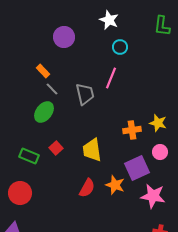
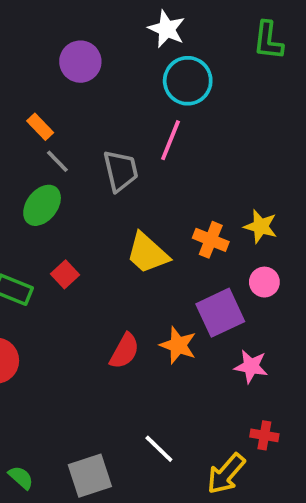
cyan circle: (120, 47) -> (188, 81), size x1.6
orange cross: (132, 130) -> (211, 240), turned 30
yellow trapezoid: (92, 150) -> (147, 253), moved, turned -40
pink star: (153, 196) -> (251, 366), size x0.7

